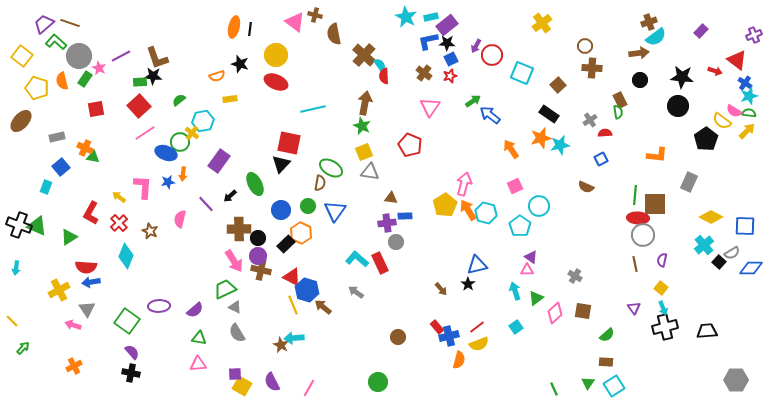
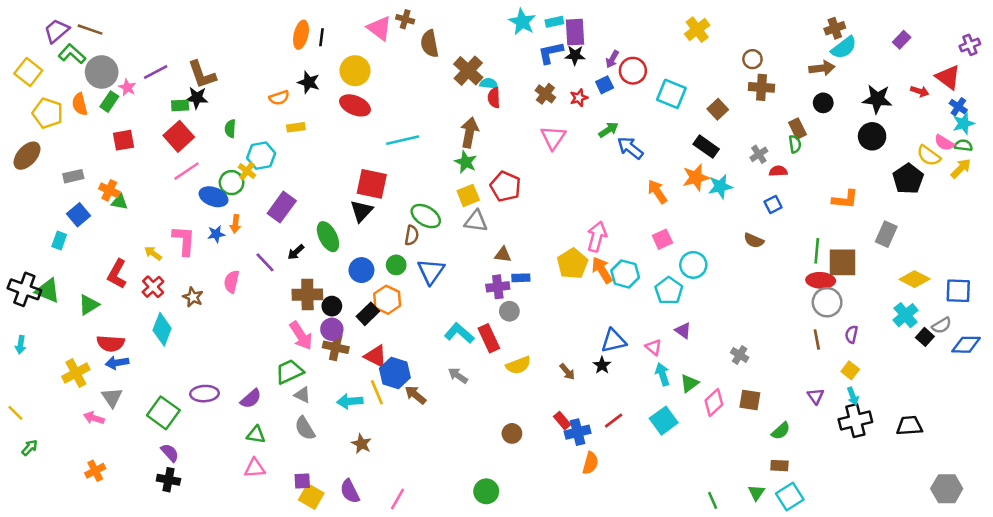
purple rectangle: (447, 25) -> (575, 32), turned -55
blue square: (451, 59) -> (605, 85), moved
cyan semicircle: (380, 65) -> (489, 84), turned -48
green semicircle: (179, 100) -> (230, 129), turned -48
red pentagon: (410, 145) -> (506, 186), moved
pink triangle: (527, 270) -> (653, 347), moved, turned 40
cyan square: (516, 327) -> (664, 421), size x1.5
cyan arrow: (294, 338) -> (350, 401), moved
yellow semicircle: (479, 344) -> (518, 365), moved

